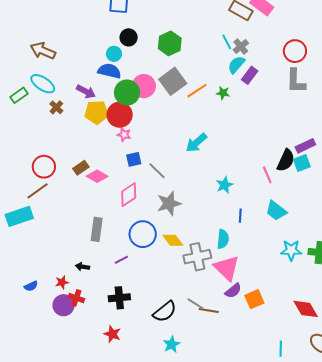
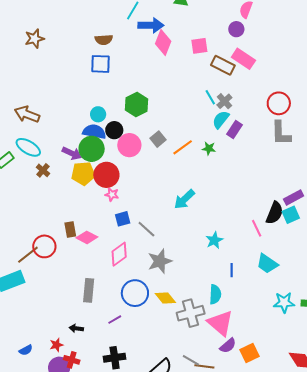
black circle: (129, 37) -> (114, 130), moved
green hexagon: (170, 43) -> (136, 105), moved
gray square: (173, 81) -> (158, 139), size x0.6
green circle: (127, 92) -> (92, 149), moved
red circle: (44, 167) -> (44, 246), moved
brown rectangle: (81, 168) -> (70, 230), turned -63

